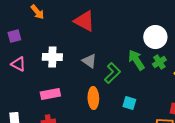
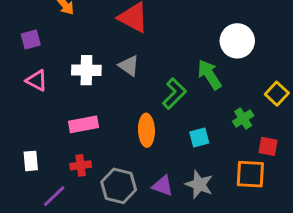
gray triangle: (89, 61) -> (129, 66), moved
green cross: (159, 62) -> (243, 119), moved
cyan square: (129, 103) -> (199, 138), turned -32

